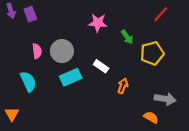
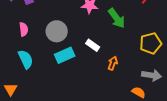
green arrow: (127, 37) -> (117, 18), size x1.5
pink semicircle: (37, 51) -> (24, 29), moved
yellow pentagon: (152, 53) -> (151, 43), moved

